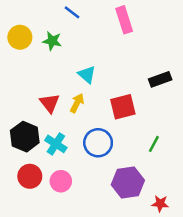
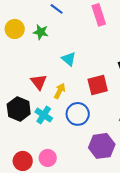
yellow arrow: (77, 103) -> (60, 91), moved
red circle: (30, 176) -> (23, 161), moved
pink circle: (61, 181) -> (48, 158), moved

